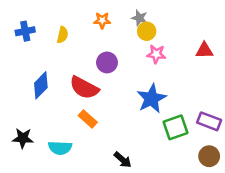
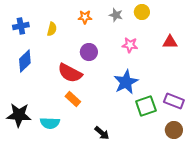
yellow circle: (147, 31) -> (142, 12), moved
blue diamond: (41, 85) -> (25, 61), moved
black star: (23, 138) -> (19, 115), size x1.4

